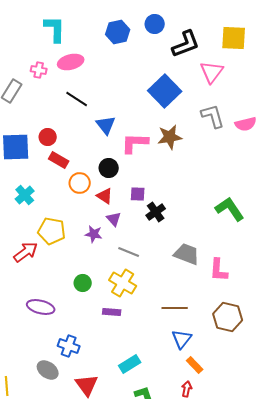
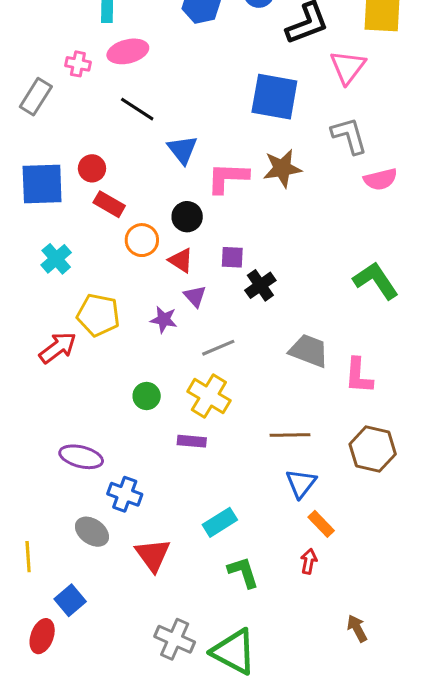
blue square: (165, 91) -> (274, 97), turned -36
pink semicircle: (246, 124) -> (380, 179), moved
gray line: (129, 252) -> (218, 348), turned -45
purple ellipse: (41, 307) -> (81, 457), moved

